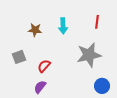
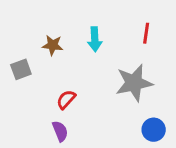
gray square: (19, 57) -> (21, 69), moved
purple semicircle: (40, 87) -> (60, 131), turned 120

